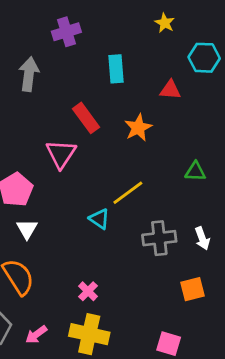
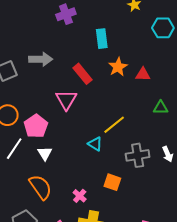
gray arrow: (29, 74) -> (41, 59), moved, turned 85
red triangle: (170, 90) -> (143, 74), moved
orange star: (138, 128) -> (118, 67), moved
orange square: (193, 289) -> (112, 182), moved, turned 36
pink cross: (88, 291) -> (80, 196), moved

